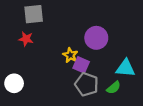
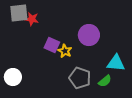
gray square: (34, 14) -> (19, 13), moved
red star: (26, 39) -> (32, 19), moved
purple square: (81, 65) -> (52, 45), moved

